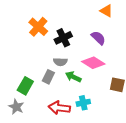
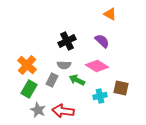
orange cross: (38, 27) -> (27, 65), moved
cyan cross: (83, 103) -> (100, 96), moved
gray star: (16, 107) -> (38, 110), moved

